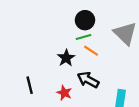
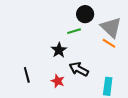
black circle: (85, 20) -> (85, 14), moved
orange line: (91, 51) -> (109, 43), moved

